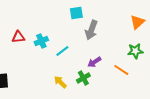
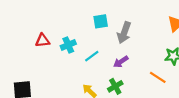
cyan square: (76, 13) -> (101, 21), moved
purple arrow: (94, 62) -> (121, 62), moved

